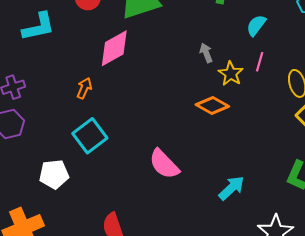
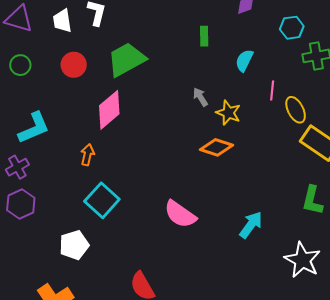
cyan L-shape: (39, 27) -> (34, 128), moved
pink line: (260, 62) -> (272, 90), moved

